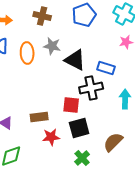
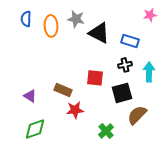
black cross: (91, 88) -> (125, 65), moved, size x0.6
brown rectangle: (39, 117) -> (63, 90), turned 30
black square: (79, 128) -> (122, 93), moved

